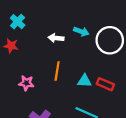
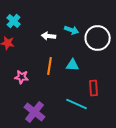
cyan triangle: (85, 81) -> (73, 65), moved
red rectangle: (105, 84) -> (94, 88), moved, turned 63

